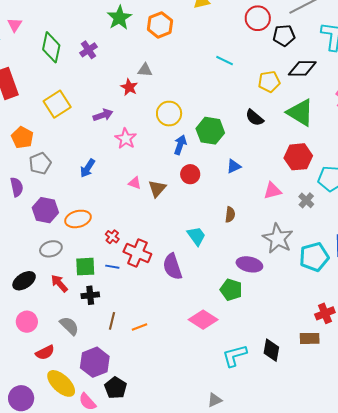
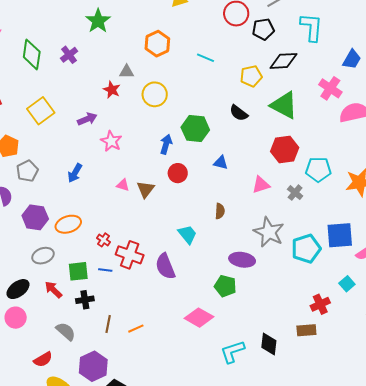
orange hexagon: (160, 25) -> (157, 44), moved
yellow circle: (169, 114) -> (155, 94), moved
blue triangle: (234, 166) -> (221, 163), turned 42
pink circle: (27, 322) -> (16, 318), moved

